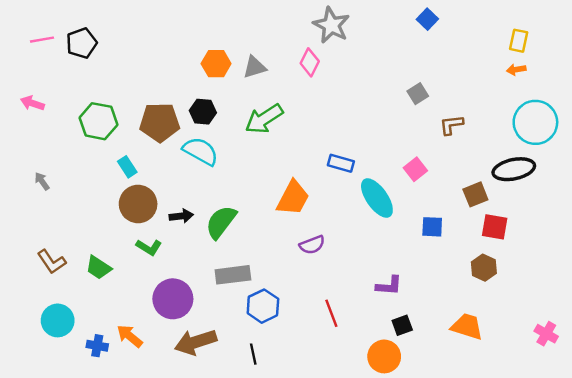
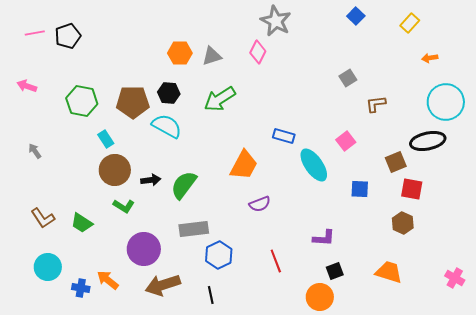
yellow rectangle: (519, 41) -> (410, 23), moved, turned 30

